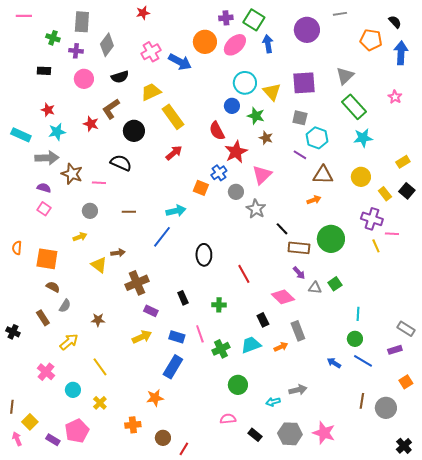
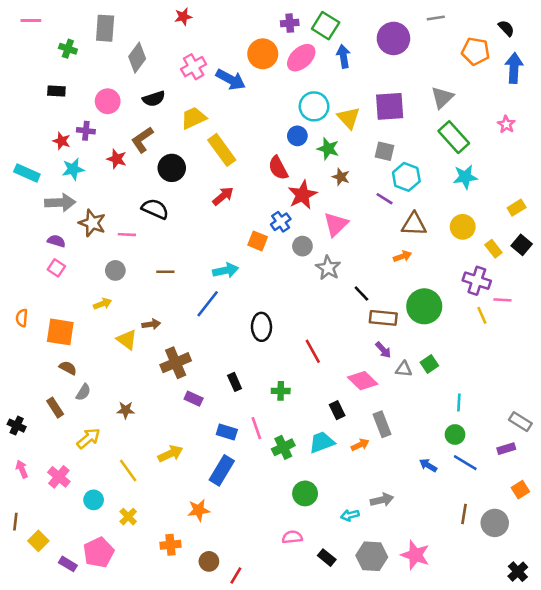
purple cross: (76, 51) -> (86, 131), moved
yellow arrow: (142, 337) -> (170, 454), moved
pink arrow: (17, 439) -> (22, 469), moved

